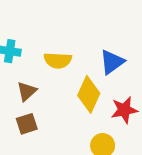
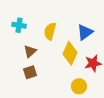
yellow semicircle: (58, 60) -> (50, 31), turned 102

